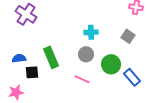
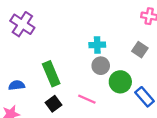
gray circle: (86, 54) -> (101, 66), moved
blue semicircle: (19, 58) -> (17, 85), moved
black square: (32, 72) -> (53, 104), moved, turned -32

